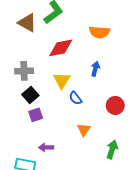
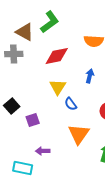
gray cross: (24, 71) -> (14, 54), moved
black square: (30, 95) -> (12, 106), moved
orange triangle: (84, 130) -> (79, 134), size x1.6

